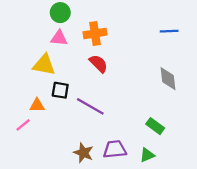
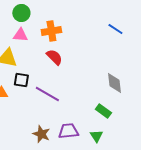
blue line: (169, 31) -> (115, 29), turned 35
gray diamond: (168, 79) -> (114, 83), moved
green triangle: (147, 155) -> (96, 136), turned -40

